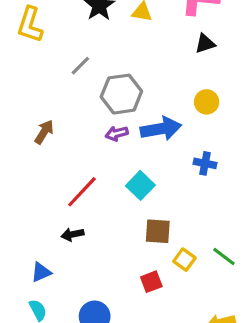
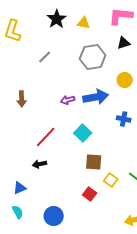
gray hexagon: (121, 94) -> (93, 57), moved
brown arrow: (44, 132) -> (22, 99), turned 147
red square: (151, 282) -> (90, 194), turned -32

